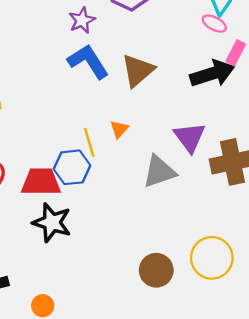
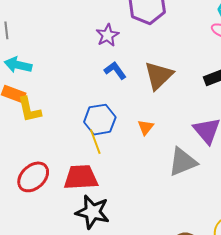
blue L-shape: (88, 61) -> (115, 70), size x0.6
yellow line: (89, 142) -> (95, 142), moved
blue hexagon: (72, 167) -> (100, 120), moved

